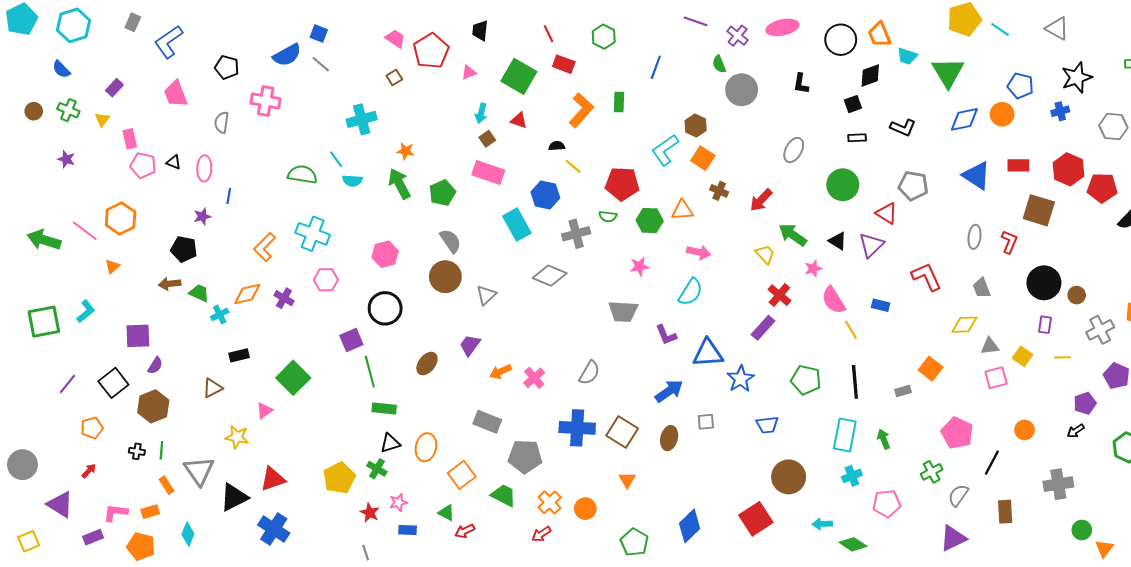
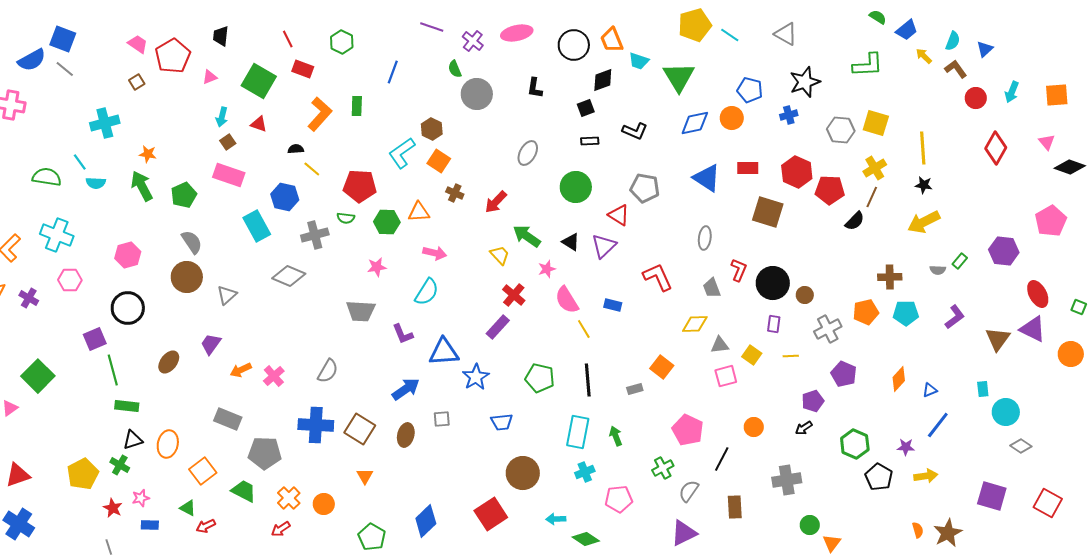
blue square: (319, 34) -> (63, 39), size x1.5
red L-shape: (1009, 242) -> (739, 270), moved

